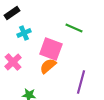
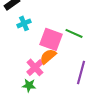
green line: (74, 28) -> (74, 33), moved
pink cross: (13, 62) -> (35, 67), moved

